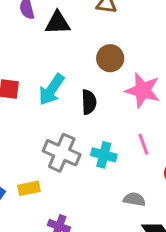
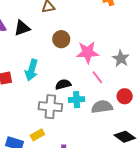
black semicircle: (89, 102) -> (63, 84), moved, turned -84
pink line: (143, 144) -> (97, 77), moved
gray semicircle: (134, 199) -> (102, 107), moved, size x1.5

